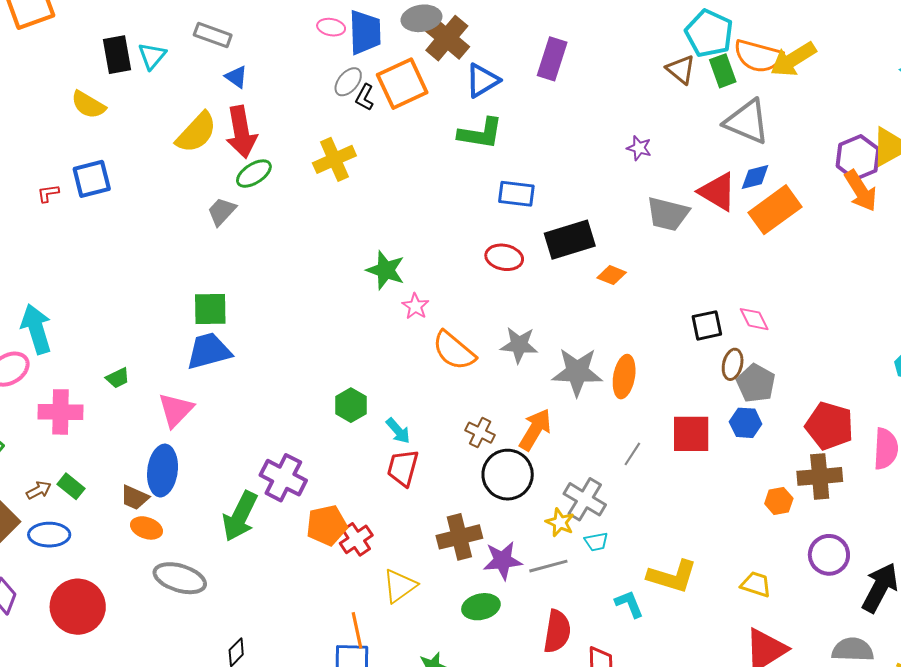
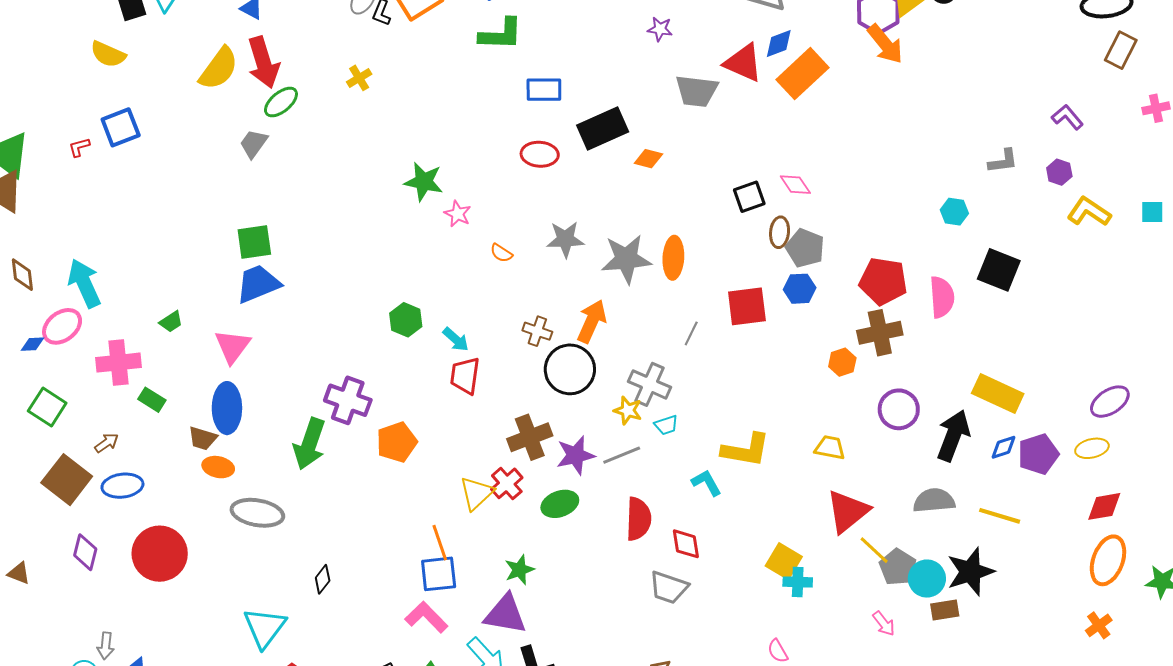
yellow cross: (334, 159) -> (359, 78), size x0.6
orange semicircle: (454, 351) -> (501, 253), size x0.5
green rectangle: (71, 486) -> (152, 400), moved
red cross: (356, 539) -> (507, 483), moved

